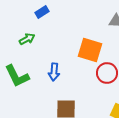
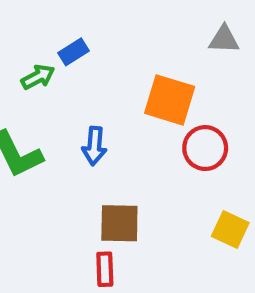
blue rectangle: (42, 12) -> (73, 52), moved

